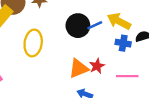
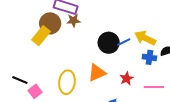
yellow ellipse: (33, 43) -> (67, 82), moved
orange triangle: (79, 68) -> (97, 73), moved

